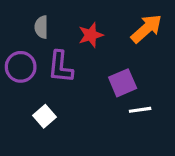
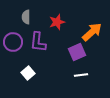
orange arrow: (146, 29) -> (92, 32), moved
white line: (140, 110) -> (81, 75), moved

